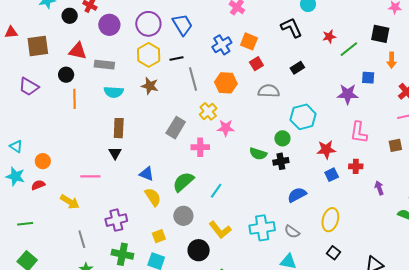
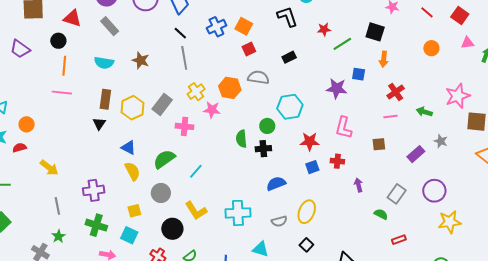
yellow hexagon: (149, 55) -> (132, 108), moved
black line: (177, 59) -> (180, 33), moved, turned 48
gray rectangle: (104, 65) -> (110, 26), moved, turned 36
orange hexagon: (226, 83) -> (230, 88), moved
green semicircle: (258, 154) -> (241, 139), turned 60
pink line: (90, 176) -> (62, 93), moved
gray semicircle: (292, 232) -> (279, 221), moved, turned -56

